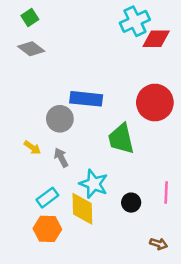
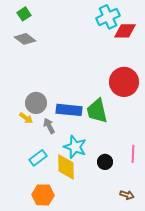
blue rectangle: (86, 99) -> (69, 110), moved
gray circle: (60, 119) -> (36, 103), moved
orange hexagon: (47, 229) -> (43, 195), moved

